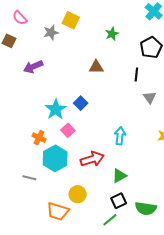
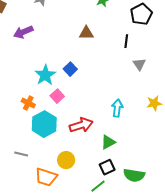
cyan arrow: (120, 136) -> (117, 108), moved
gray line: (29, 178) -> (21, 154), moved

